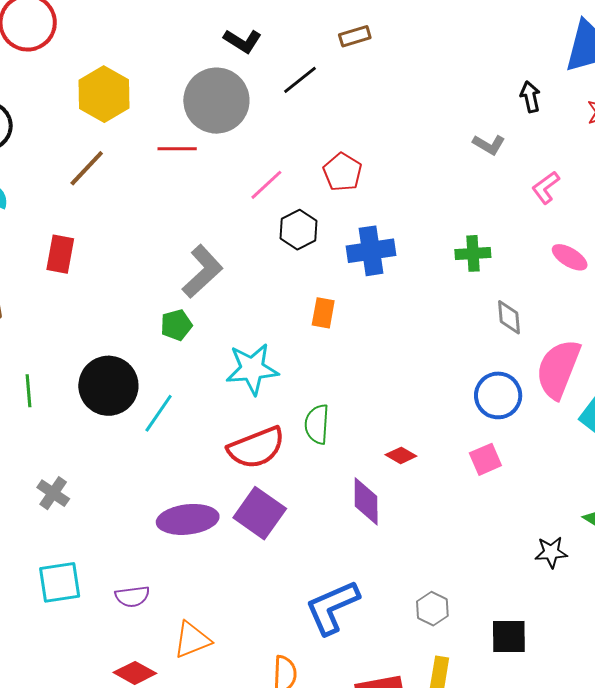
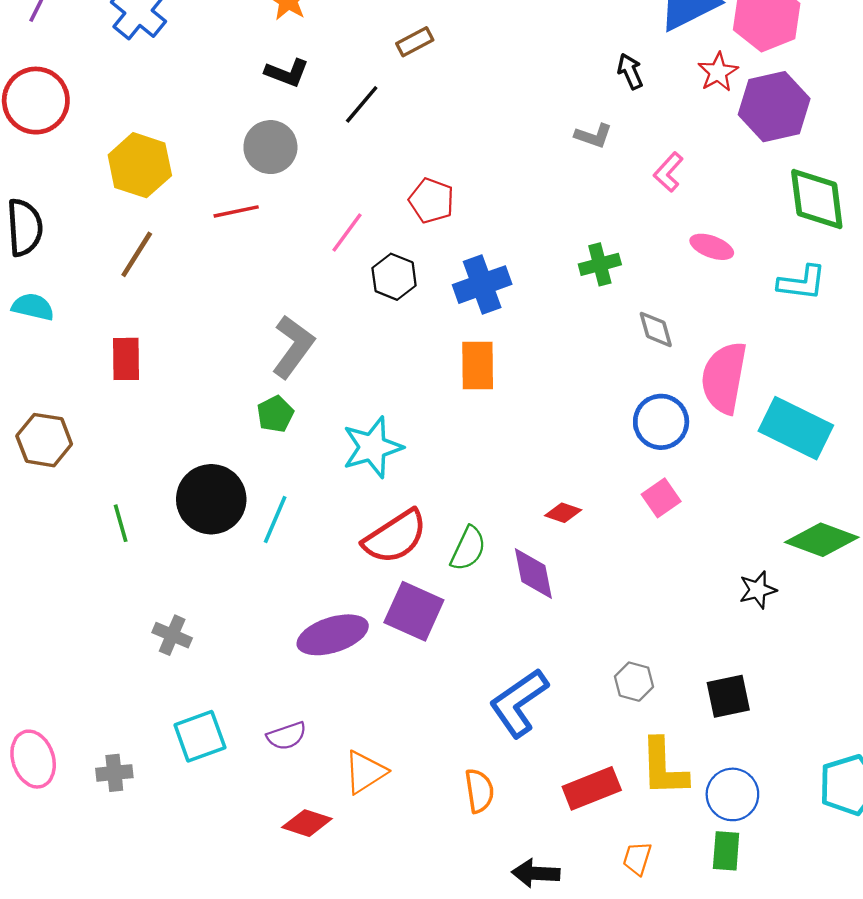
gray circle: (216, 101) -> (270, 147), size x0.7
orange rectangle: (323, 313) -> (478, 365), moved, size x1.4
green semicircle: (317, 424) -> (468, 549), moved, turned -147

